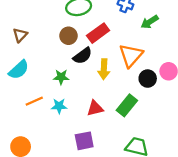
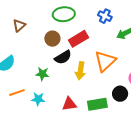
brown triangle: (20, 35) -> (19, 25), moved
black circle: (148, 79) -> (120, 94), moved
green rectangle: (127, 105) -> (97, 104), turned 36

